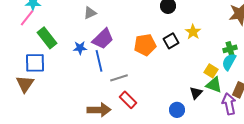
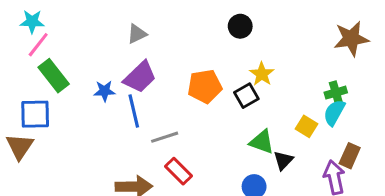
gray triangle: (90, 13) -> (137, 34), moved
pink line: (27, 18) -> (38, 45), moved
yellow star: (193, 32) -> (262, 74), moved
black square: (171, 41) -> (246, 96), moved
green triangle: (214, 85) -> (262, 142), moved

